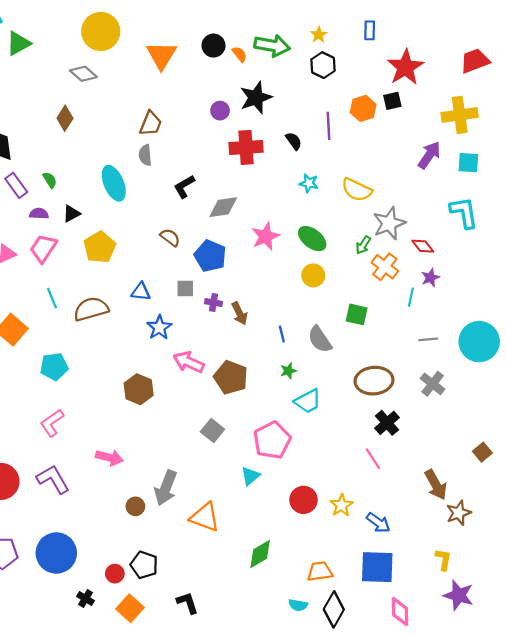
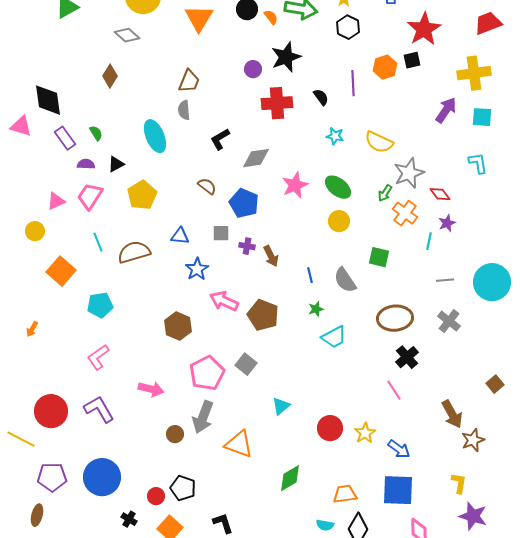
cyan L-shape: (464, 213) -> (478, 163), size x0.7
pink pentagon: (272, 440) -> (207, 373), moved

